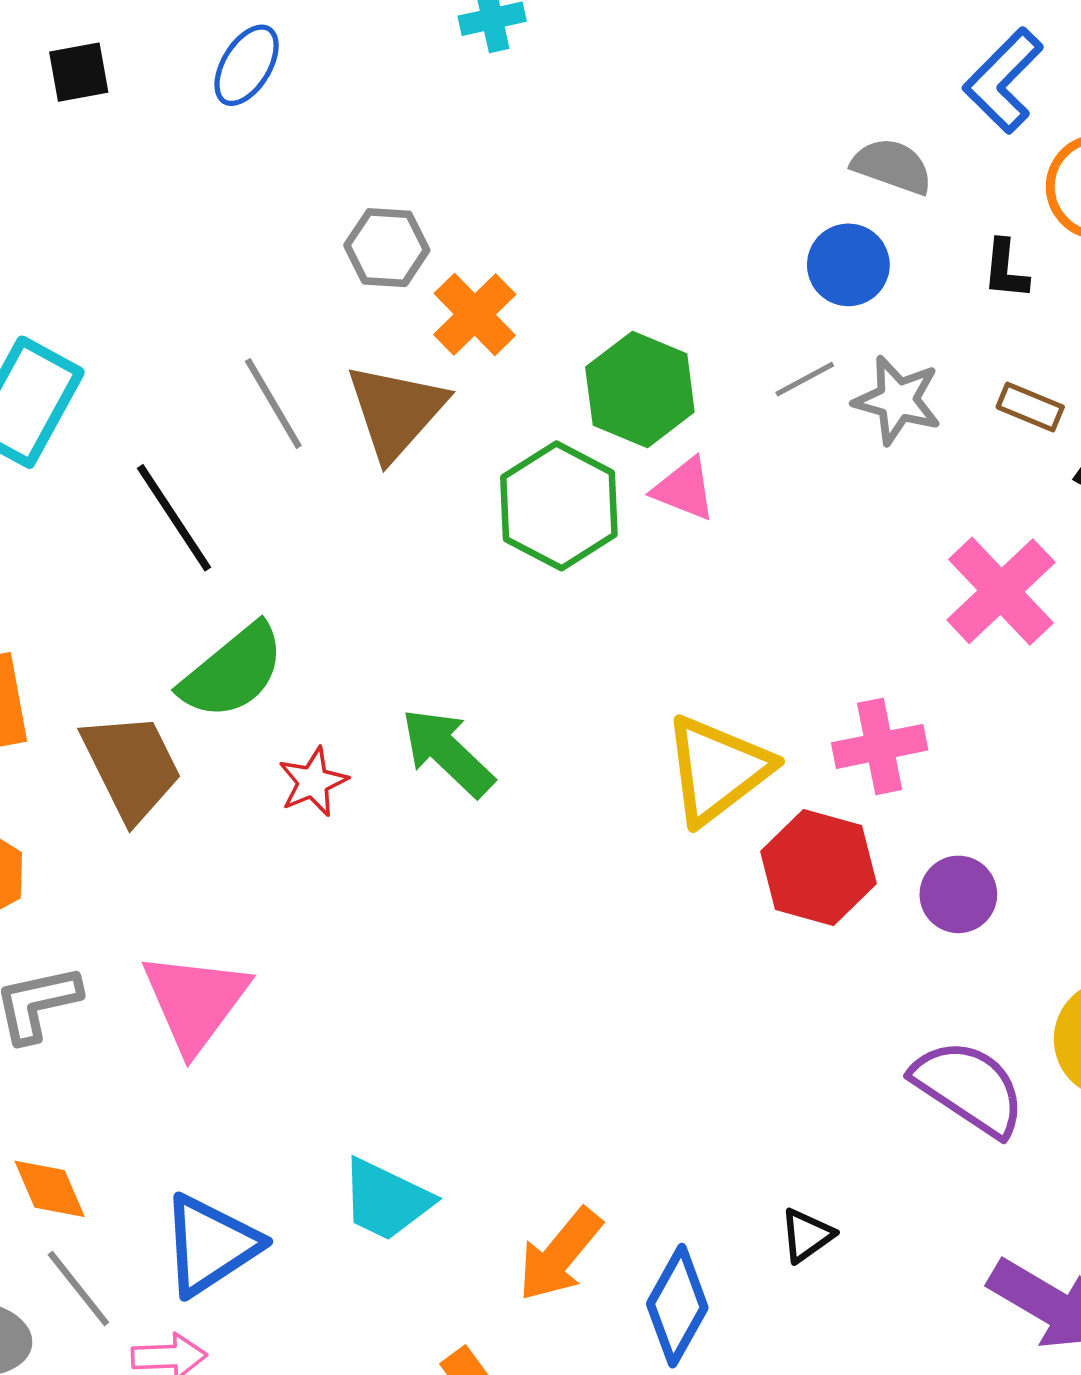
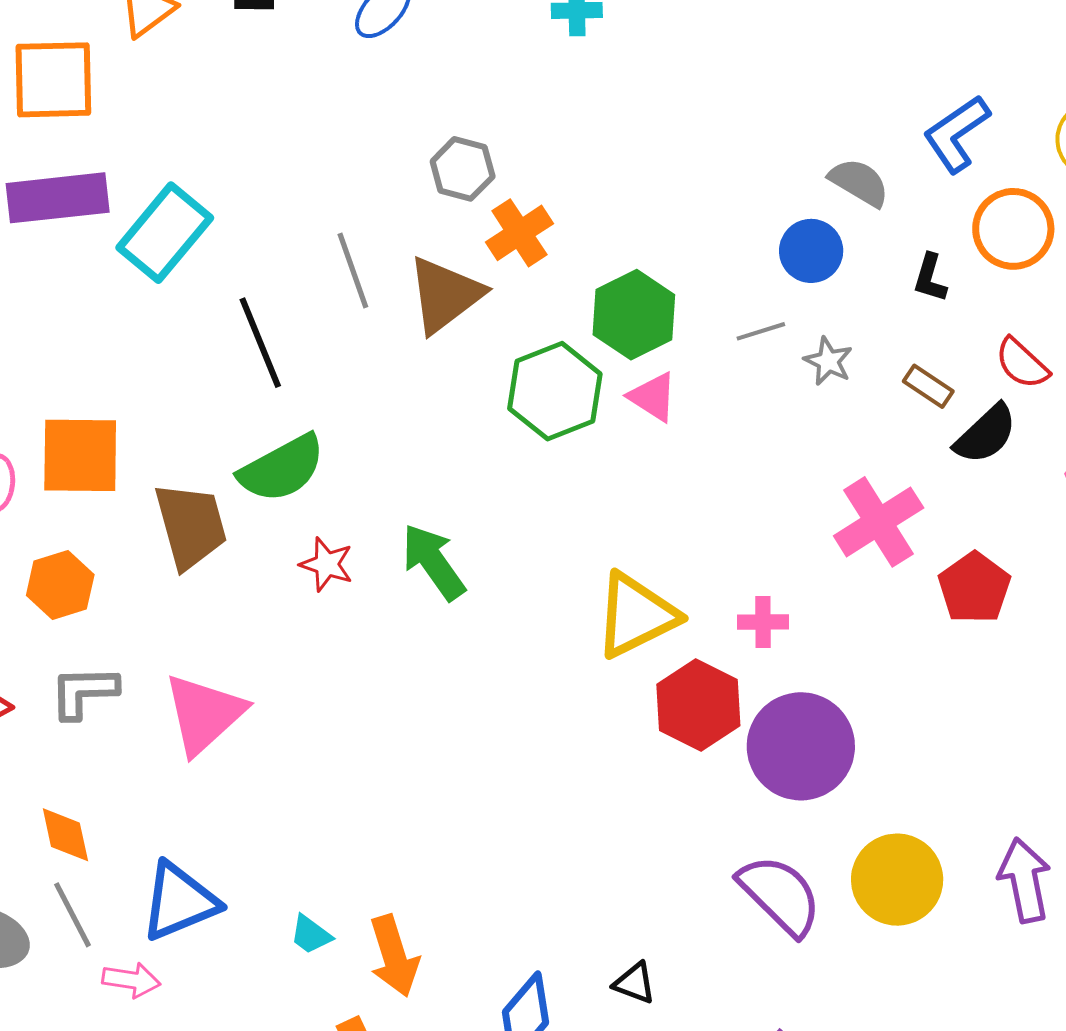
gray star: (897, 400) -> (828, 361), size x0.7
pink cross: (880, 746) -> (763, 622), size x0.7
red star: (313, 782) -> (327, 564), turned 30
purple circle: (958, 894) -> (801, 746), size x1.8
cyan trapezoid: (386, 1200) -> (311, 935), moved, size x0.6
black triangle: (807, 1235) -> (635, 983), turned 45
orange arrow: (560, 1255) -> (394, 956), moved, turned -68

